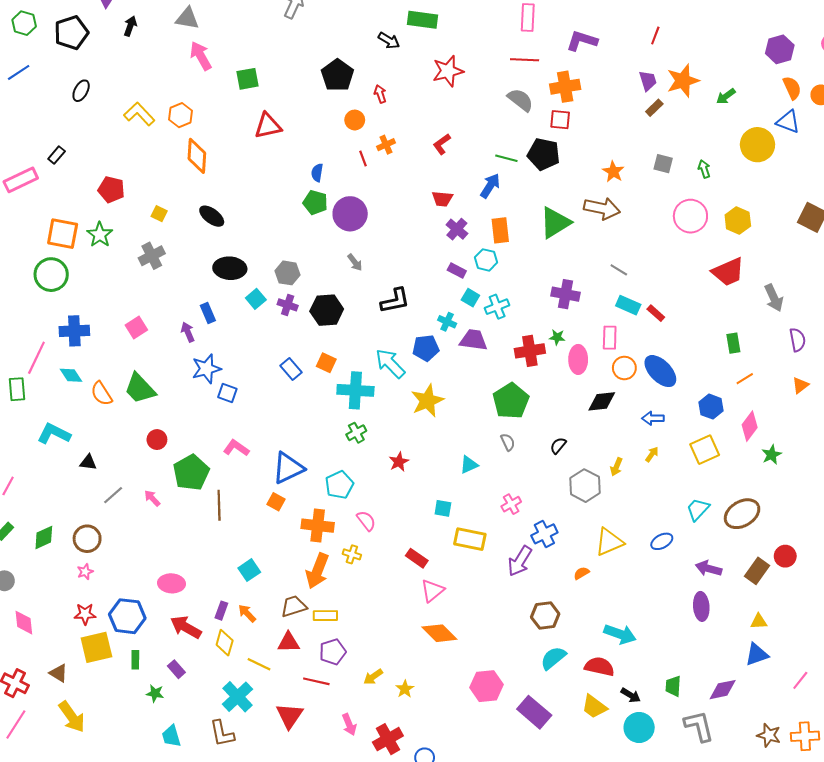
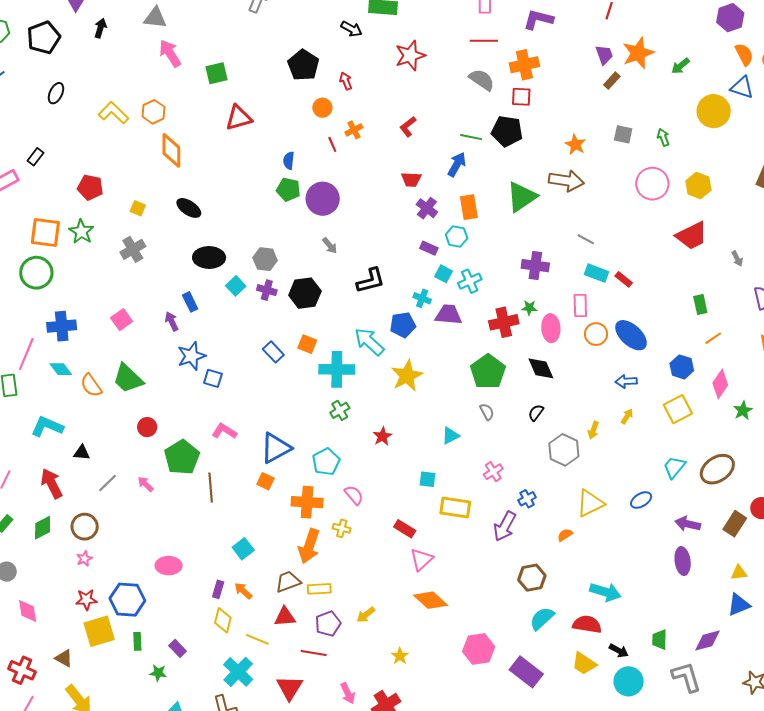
gray arrow: (774, 298) -> (737, 259), size x0.6
black diamond: (602, 401) -> (541, 368), moved, turned 76
blue cross: (544, 534) -> (527, 499), size x0.7
red arrow: (186, 627) -> (51, 483), moved, turned 36
yellow arrow: (373, 677) -> (366, 615), moved

